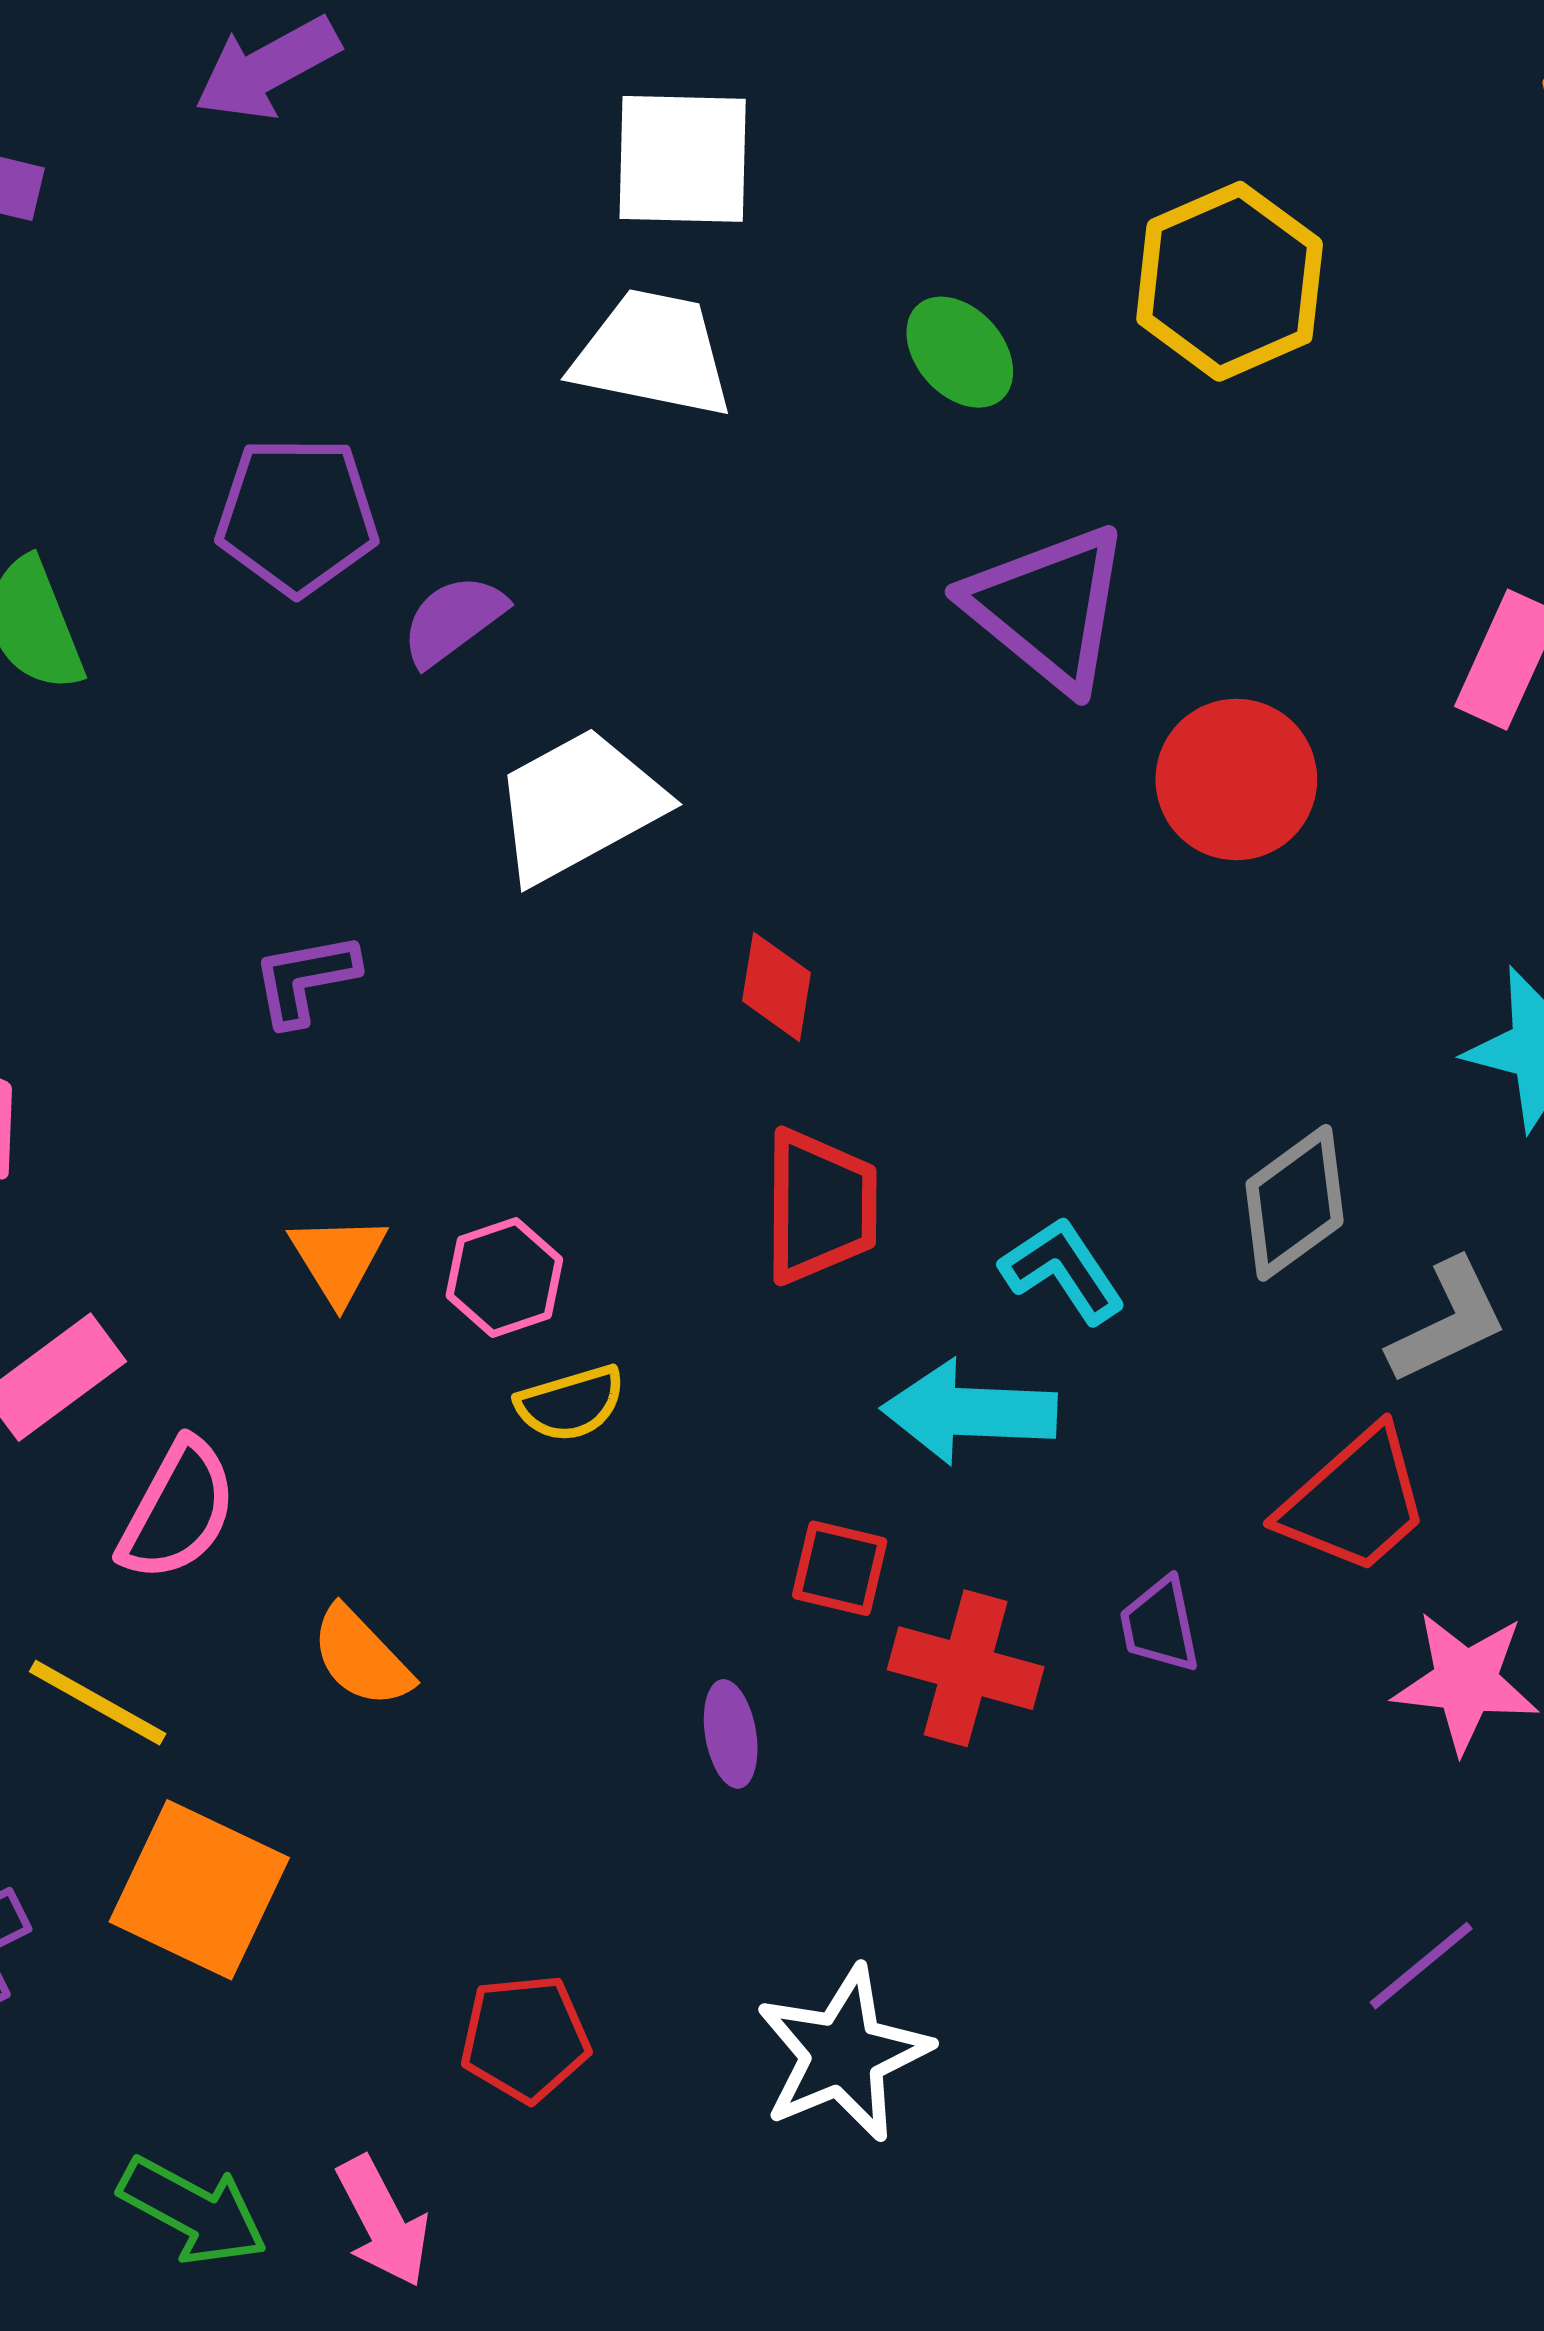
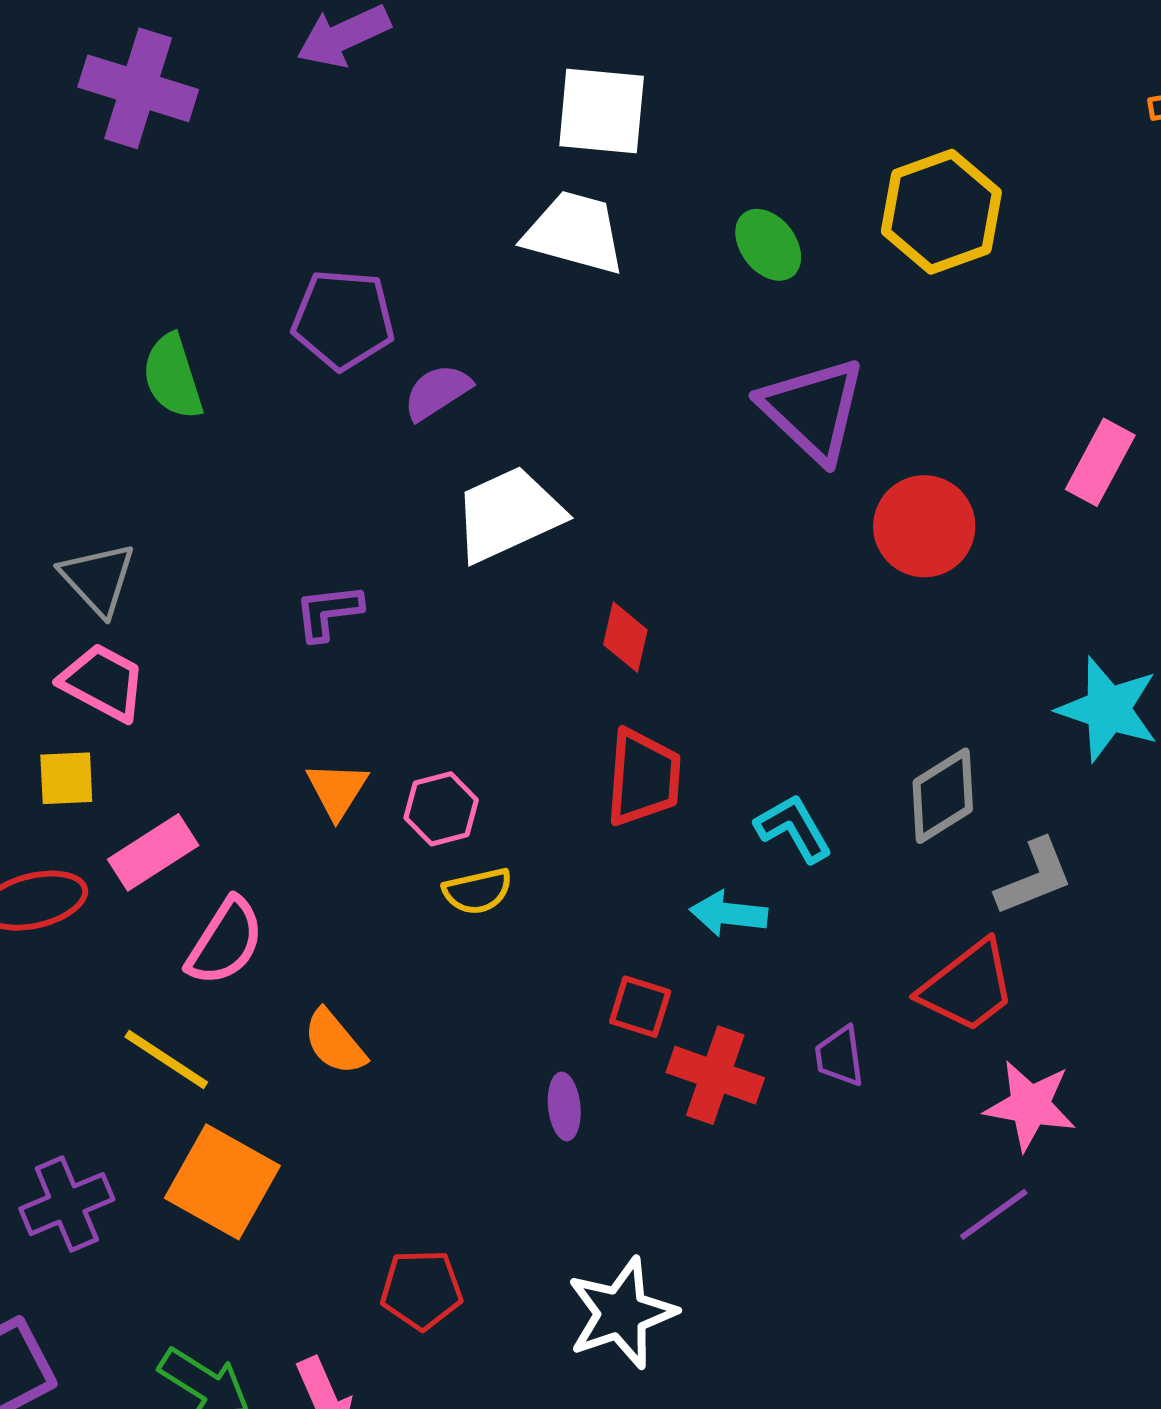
cyan arrow: (969, 1412) -> (729, 914), size x0.7
purple line: (1421, 1966) -> (994, 1214), moved

